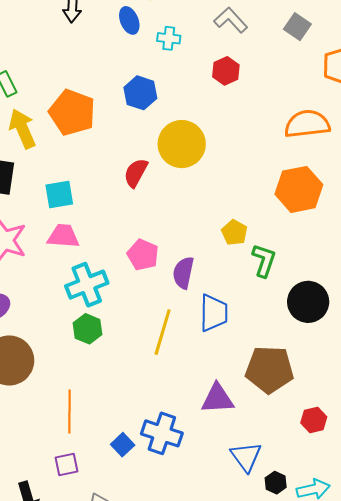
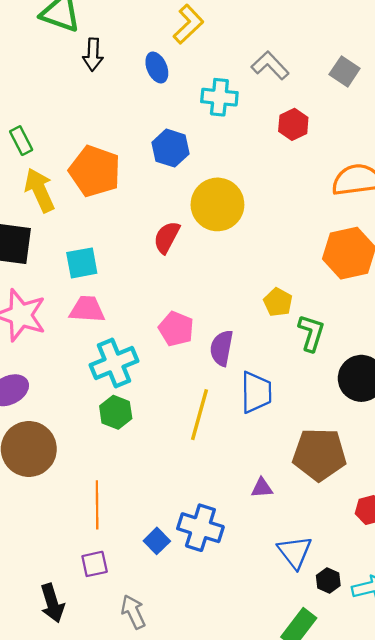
cyan cross: (169, 38) -> (219, 97), moved, size x1.4
red hexagon: (226, 71) -> (293, 124), moved
purple triangle: (217, 399) -> (262, 488), size x0.6

